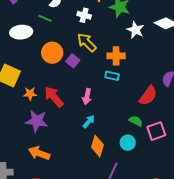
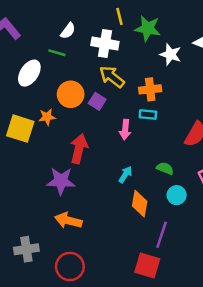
white cross: (84, 15) -> (105, 43), size x1.5
white ellipse: (21, 32) -> (29, 73), turned -45
orange star: (30, 94) -> (47, 117), moved
red arrow: (54, 97) -> (79, 149), turned 60
pink arrow: (87, 97) -> (125, 130), moved
green semicircle: (136, 121) -> (165, 168), moved

